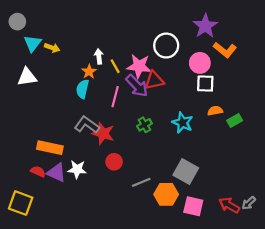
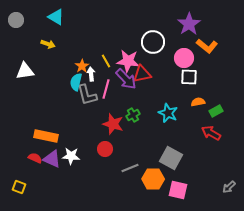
cyan triangle: (33, 43) -> (56, 17), moved, turned -36
white arrow: (99, 56) -> (91, 74), moved
gray L-shape: (87, 125) -> (87, 95), moved, turned -140
red star: (103, 134) -> (113, 124), moved
yellow square: (21, 203) -> (19, 187), size x0.6
red arrow: (229, 205) -> (211, 133), moved

